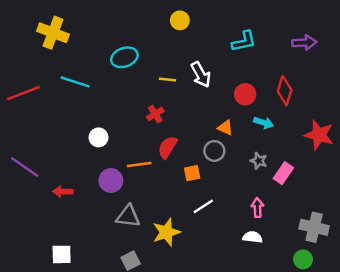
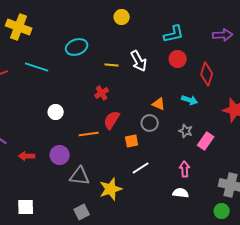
red circle: (245, 94) -> (178, 59), moved
purple circle: (111, 181) -> (60, 155), moved

